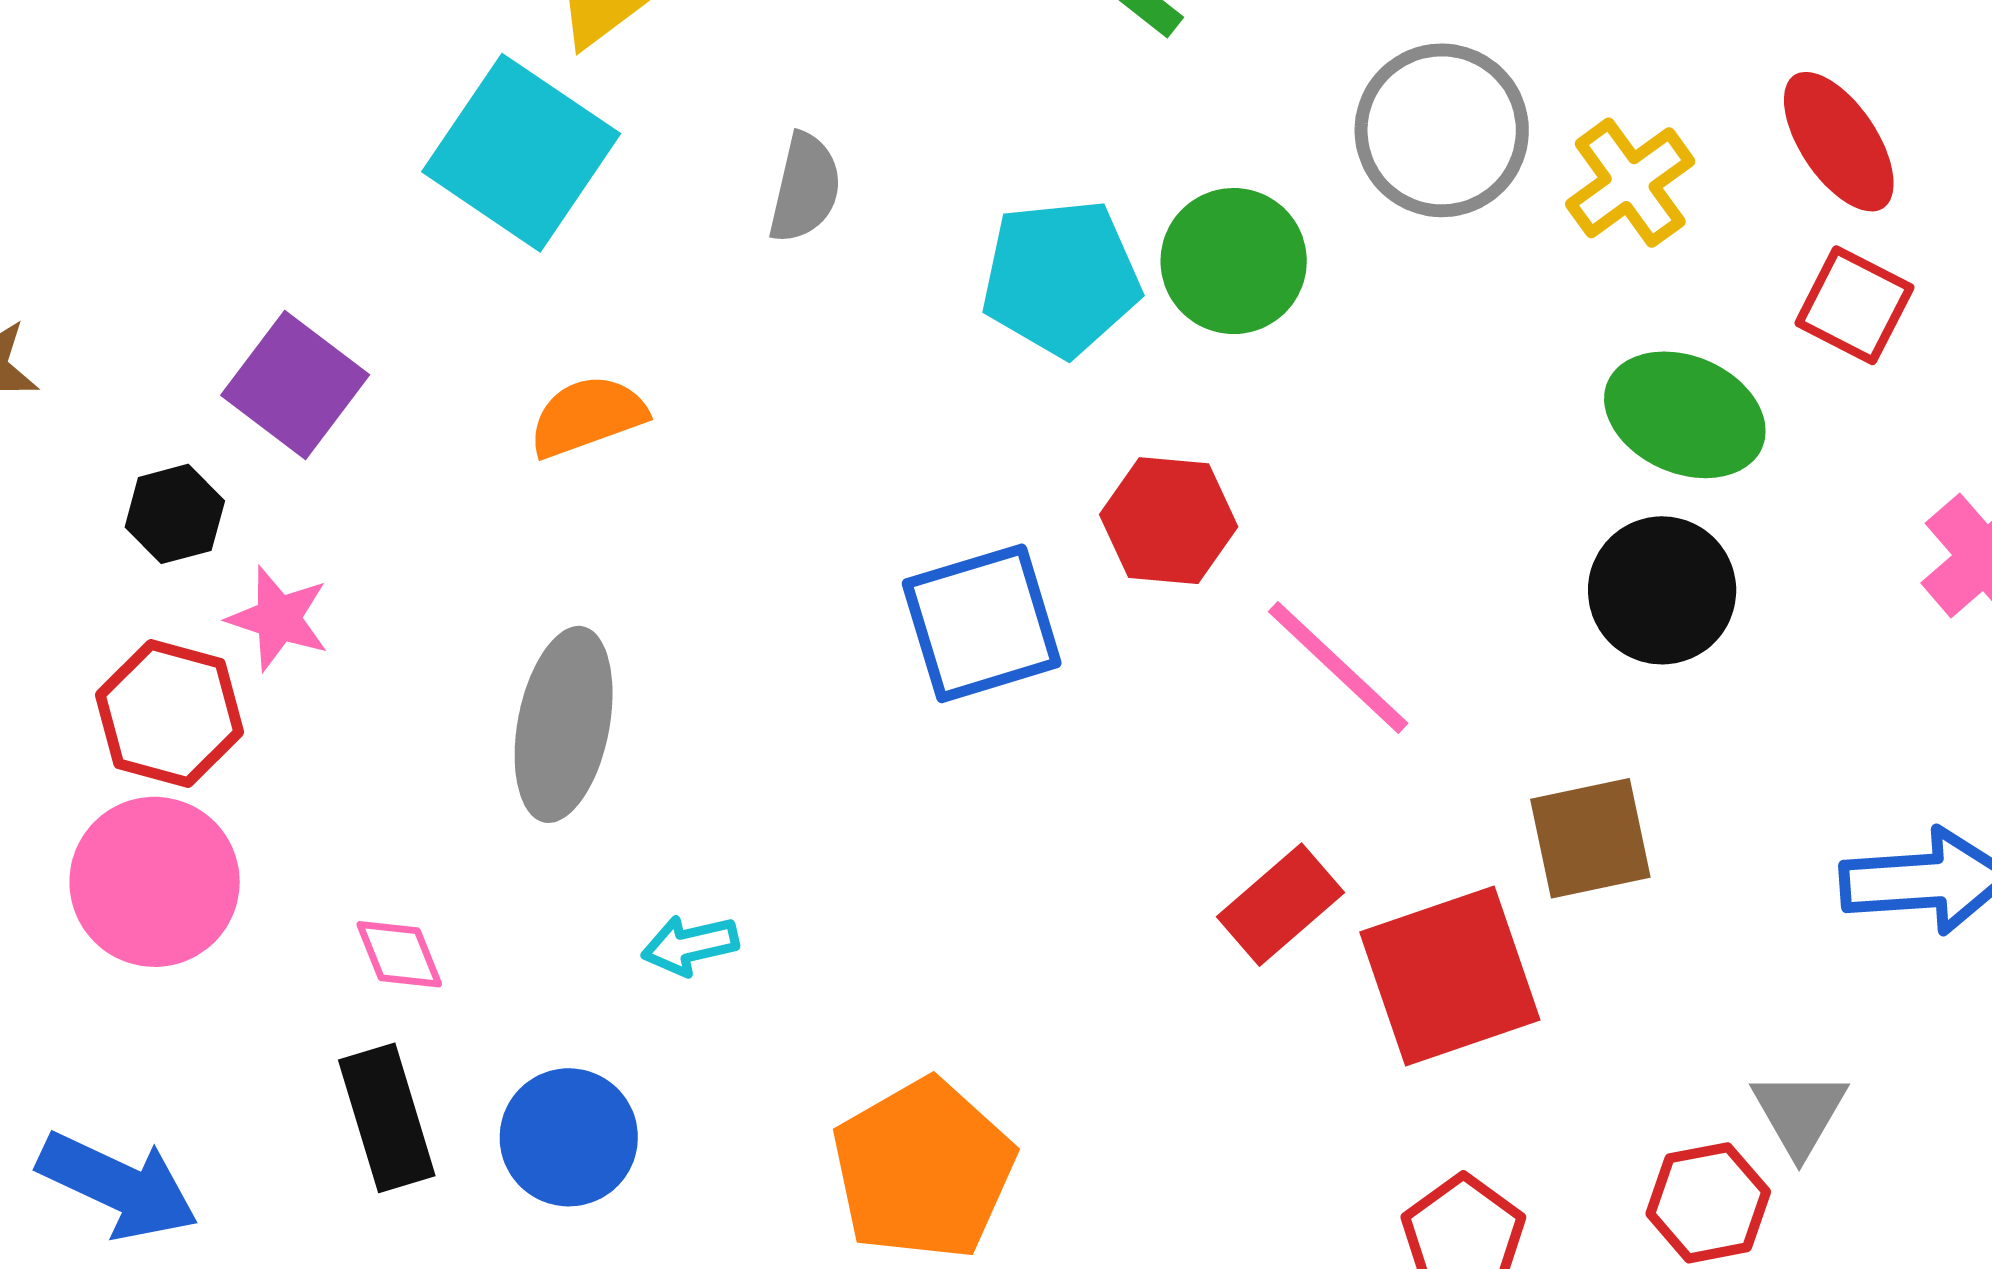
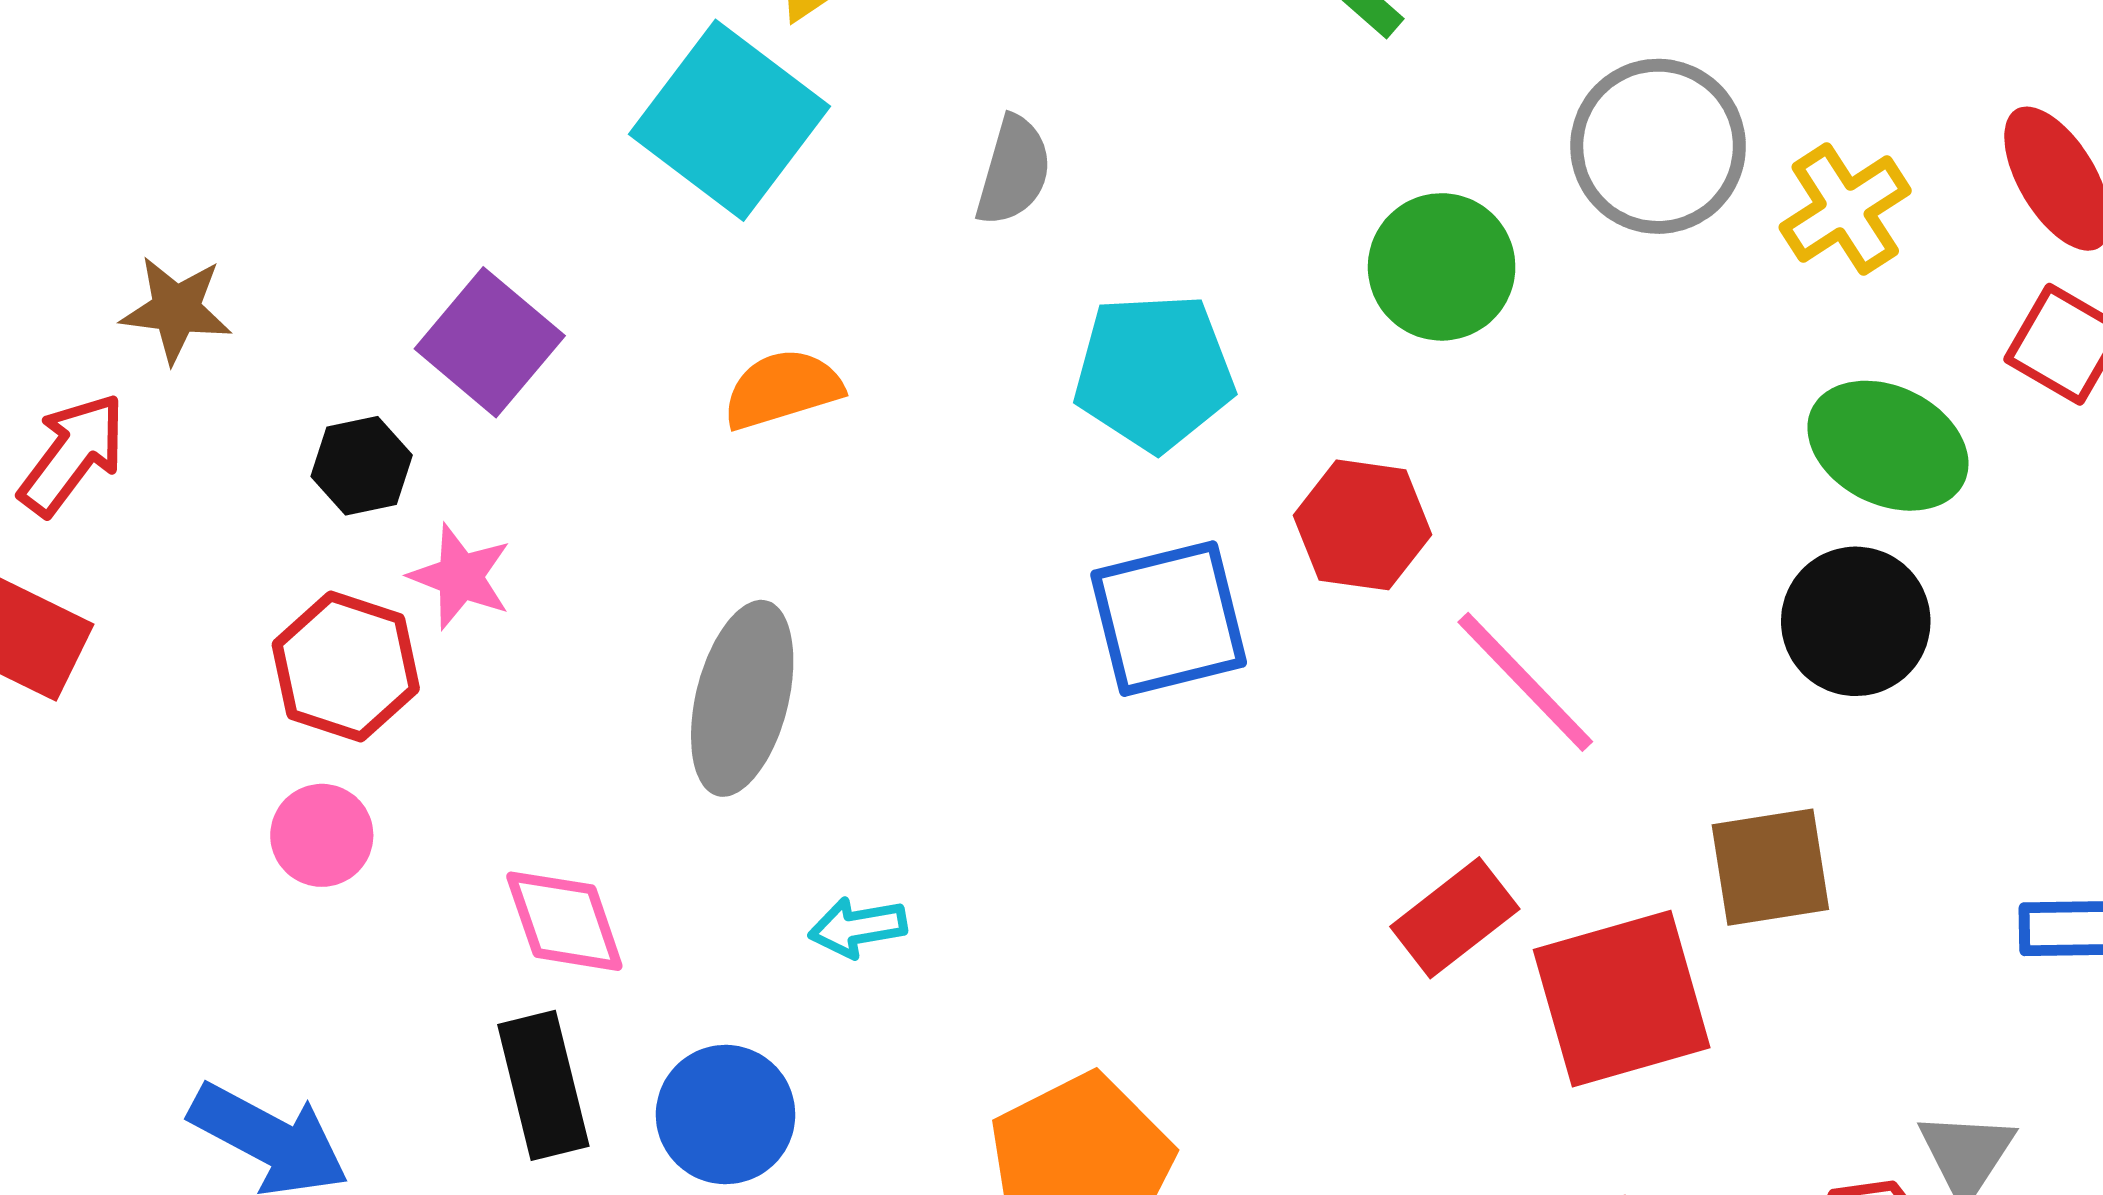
cyan pentagon: (1061, 278) -> (1154, 372), moved
pink circle: (155, 882) -> (322, 835), size x0.6
pink diamond: (399, 954) -> (564, 921), size x1.4

